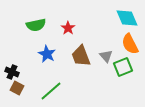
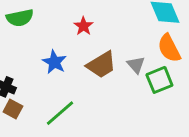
green semicircle: (36, 25) -> (20, 18), moved
brown trapezoid: (81, 56) -> (101, 65), turned -100

